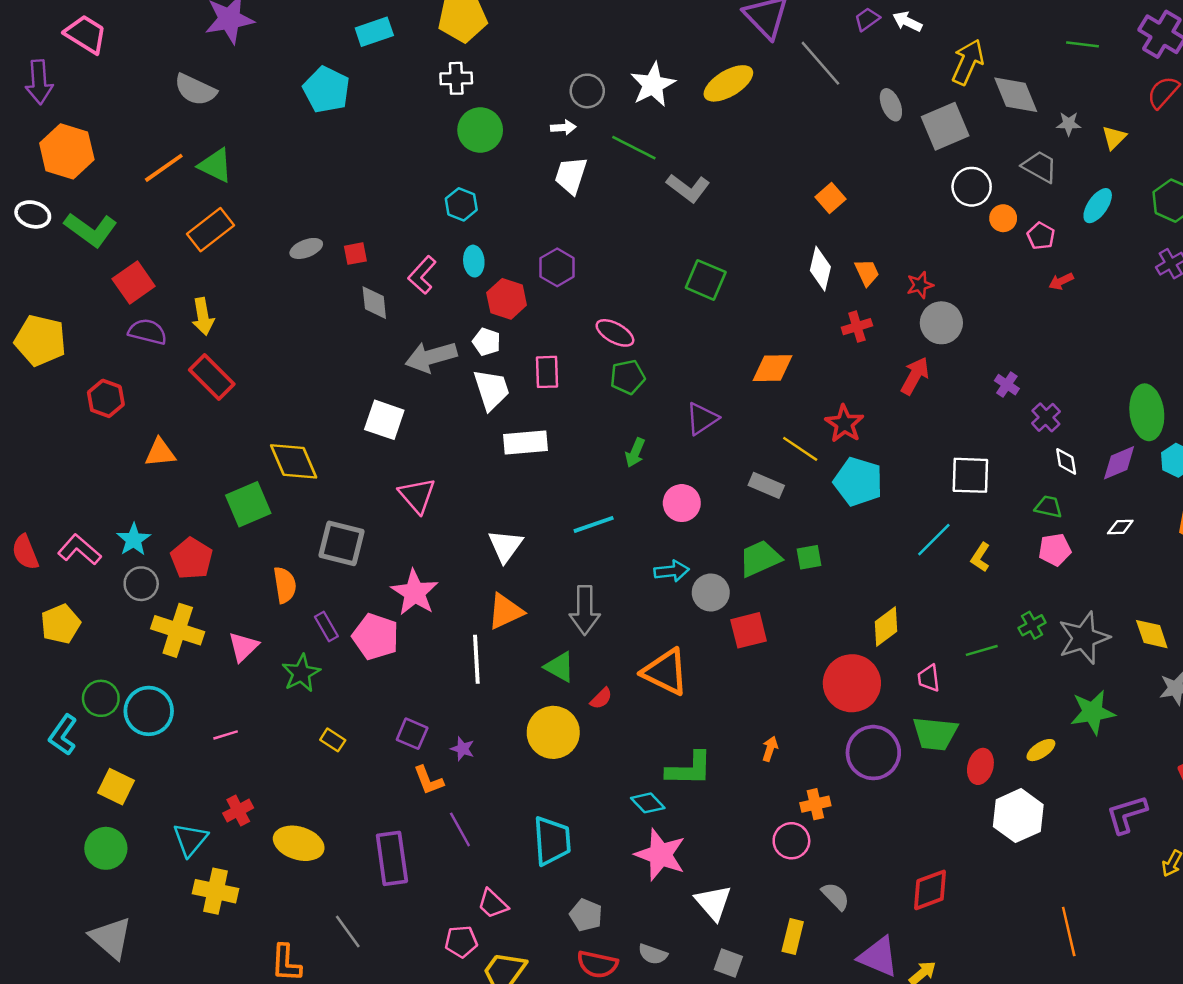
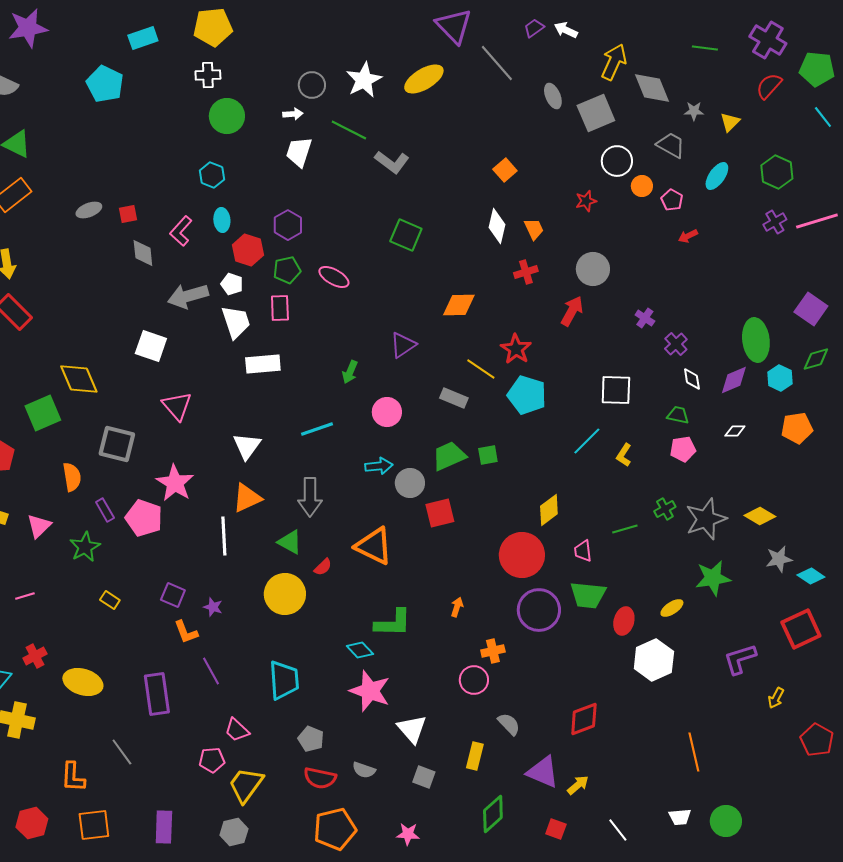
red star: (920, 285) -> (586, 201), moved
green pentagon: (628, 377) -> (287, 270), moved
yellow diamond: (1152, 634) -> (760, 516), turned -40

